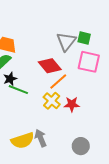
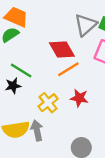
black star: (10, 79) -> (13, 86), moved
yellow cross: (52, 101) -> (48, 103), moved

